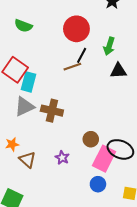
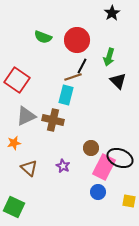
green semicircle: (23, 26) -> (43, 37), moved
black triangle: (118, 71) -> (118, 81), turned 48
cyan rectangle: (28, 82) -> (66, 95), moved
orange star: (12, 144) -> (14, 143), moved

